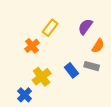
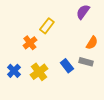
purple semicircle: (85, 27) -> (83, 12), moved
blue cross: (25, 95) -> (14, 71), moved

